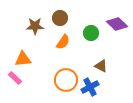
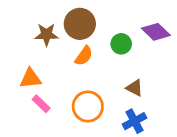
brown circle: (60, 18) -> (80, 24), size x1.5
pink rectangle: (15, 78) -> (41, 104), moved
blue cross: (90, 87) -> (134, 121), moved

